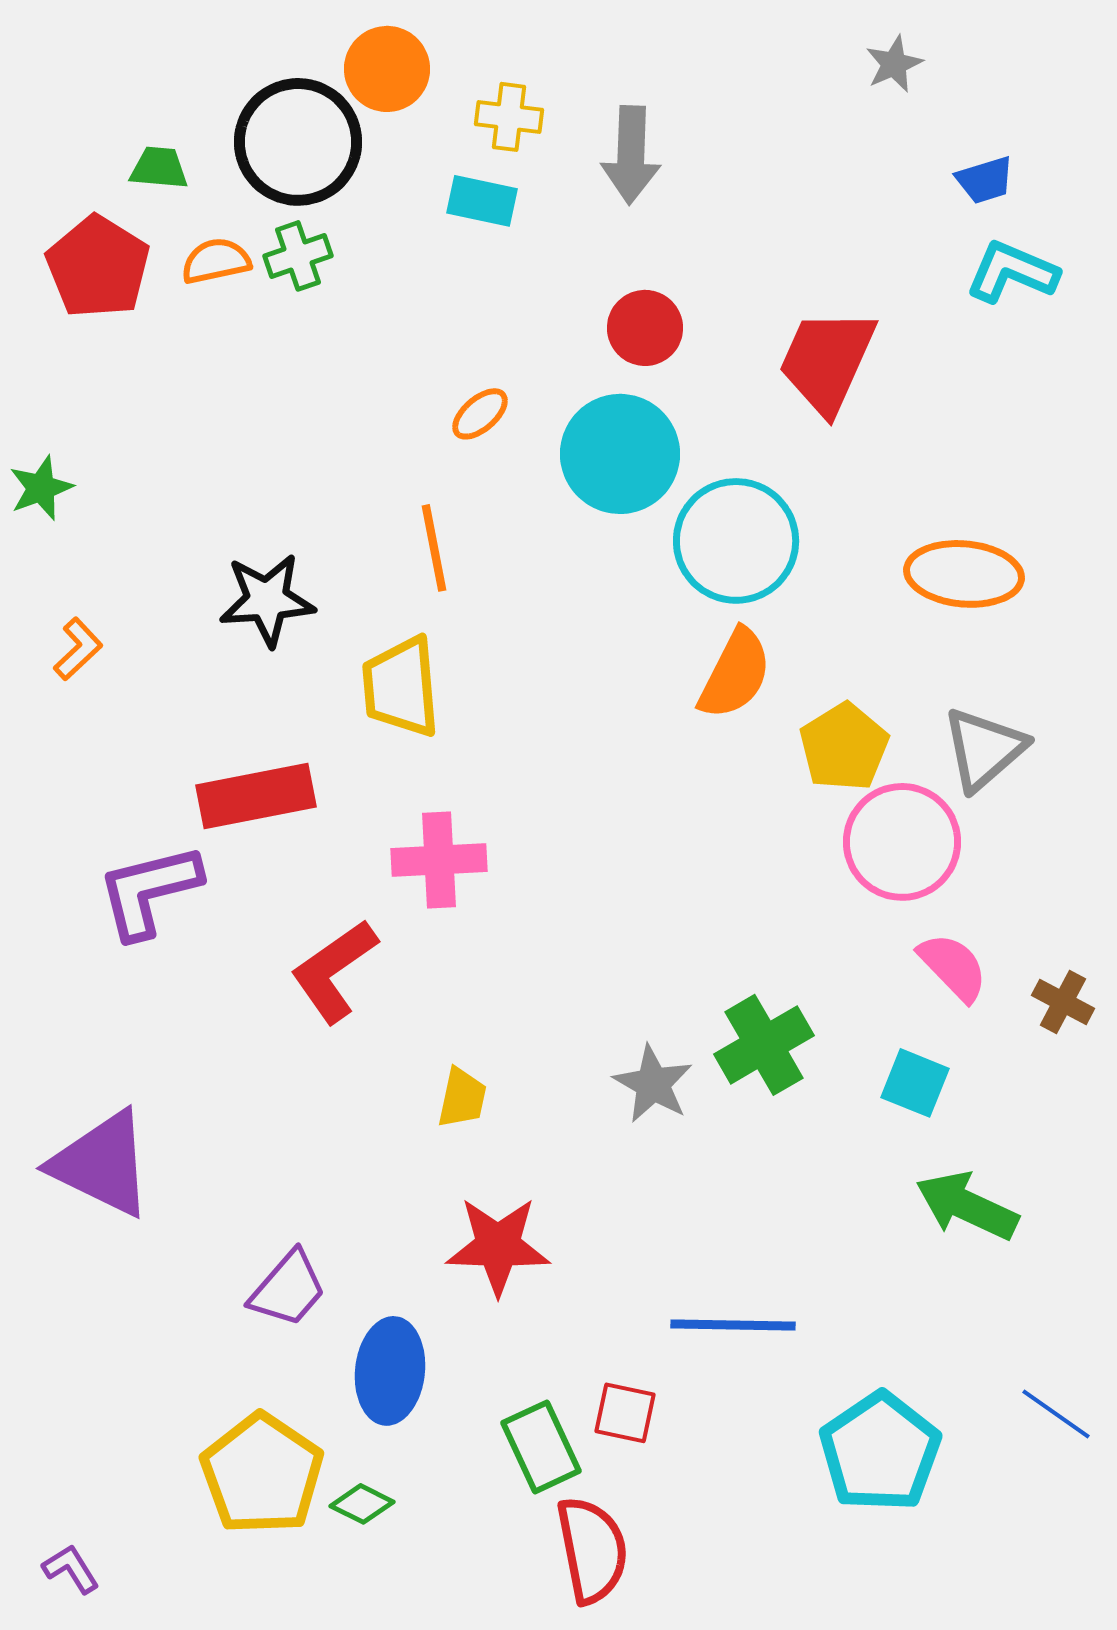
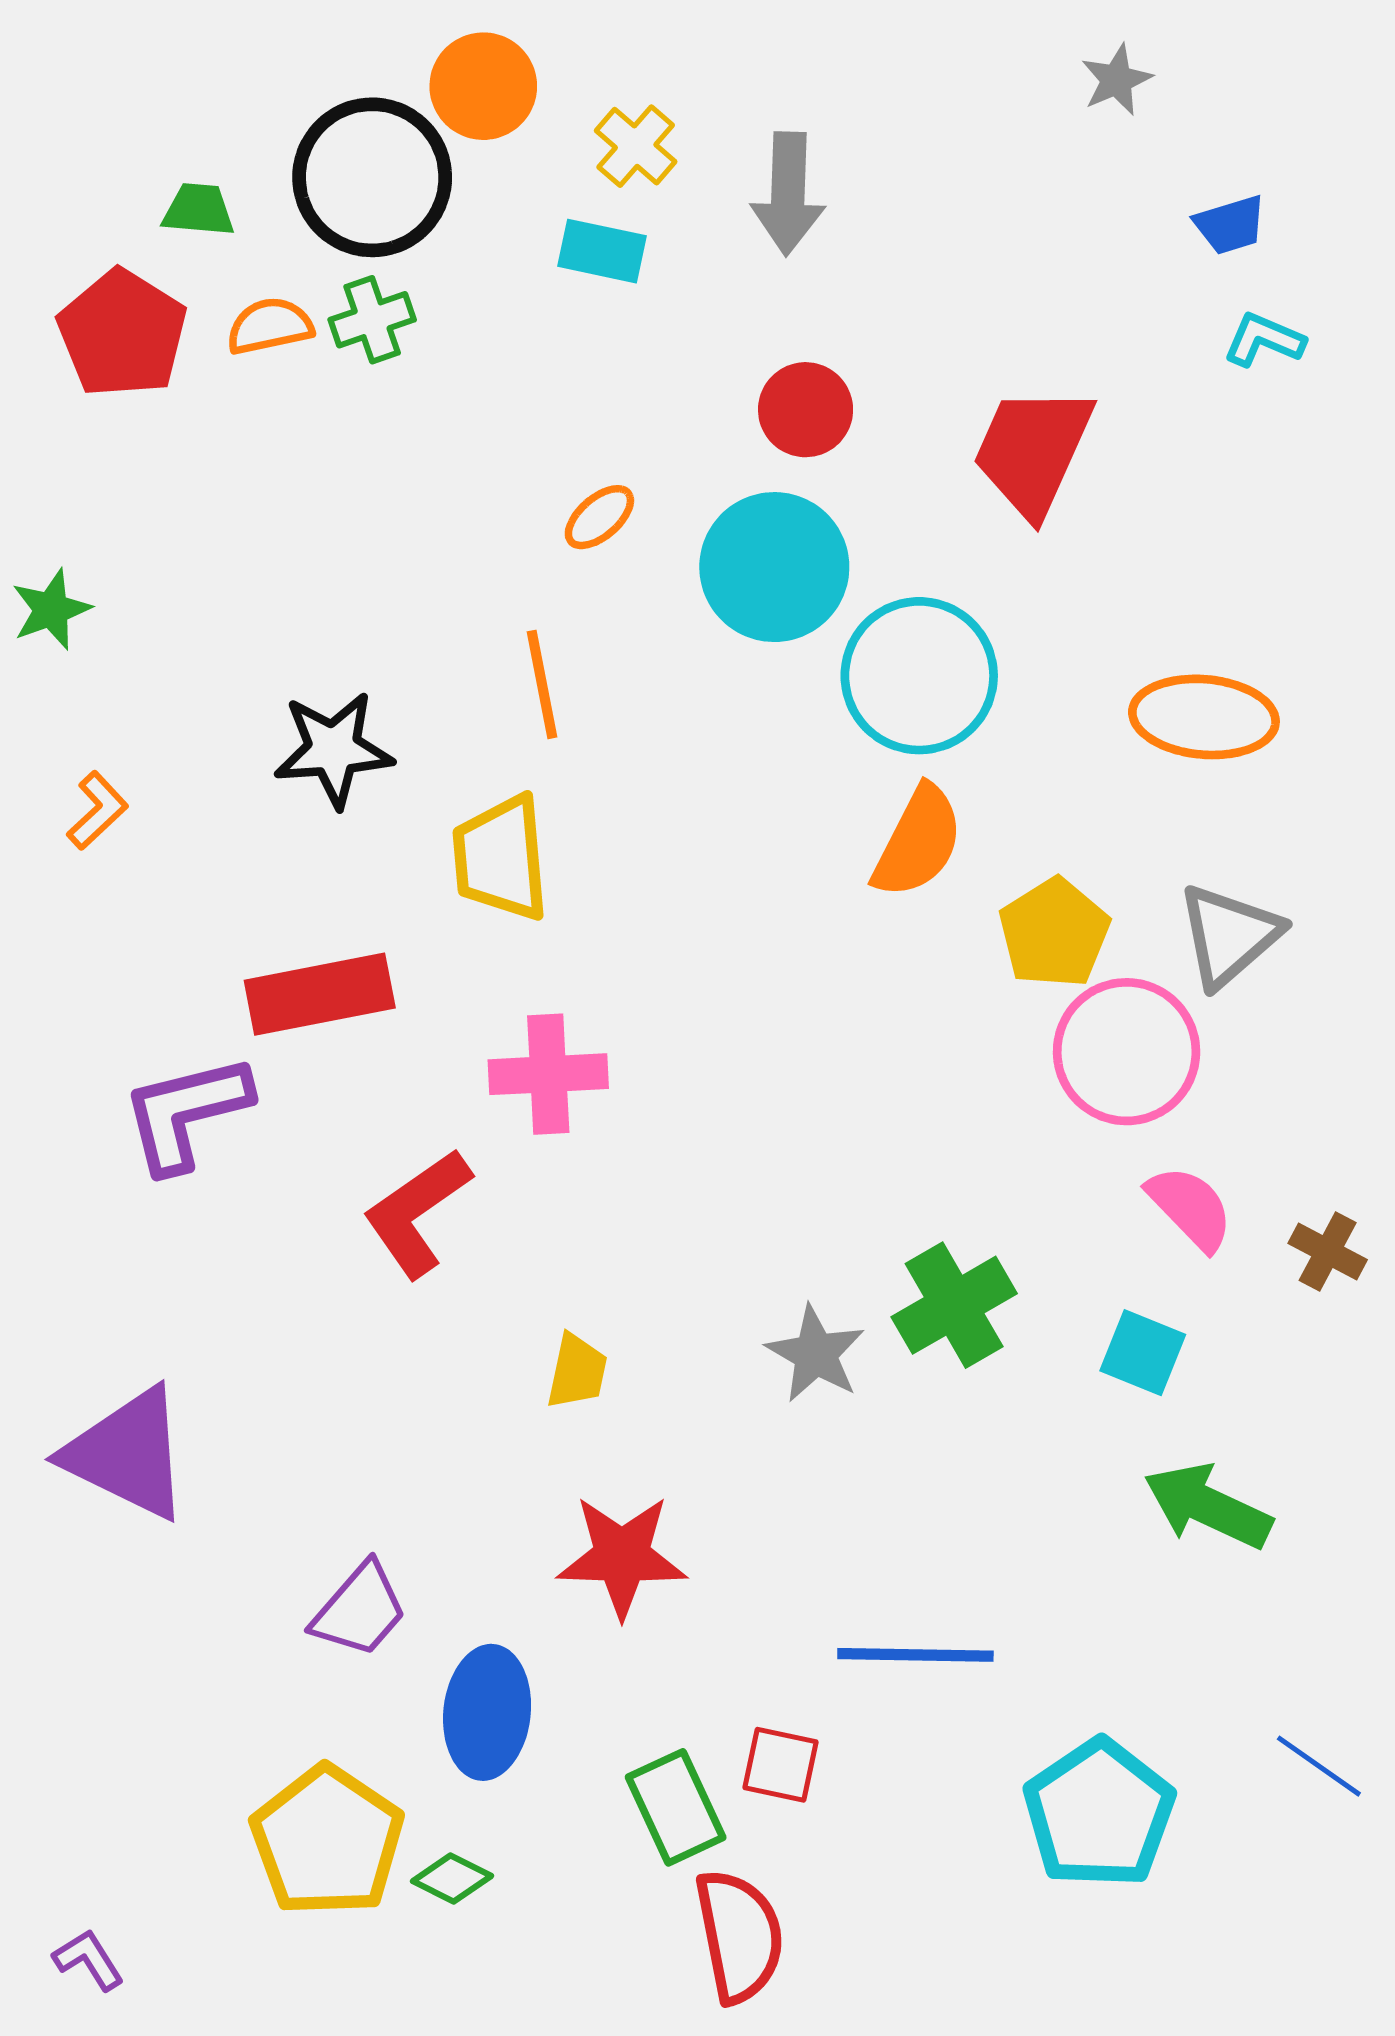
yellow cross: (509, 117) -> (636, 146), turned 34
cyan L-shape: (1012, 272) -> (1264, 340), size x0.7

